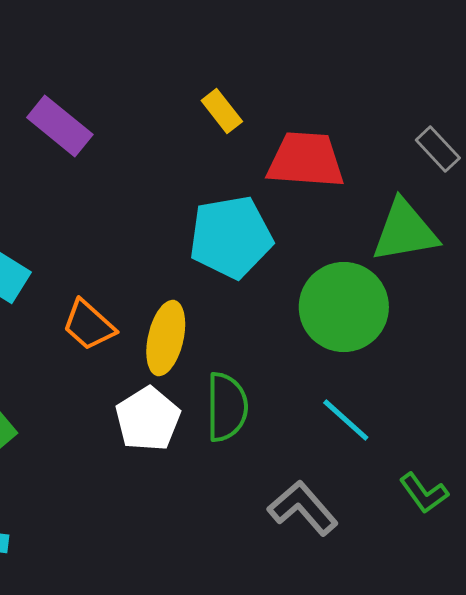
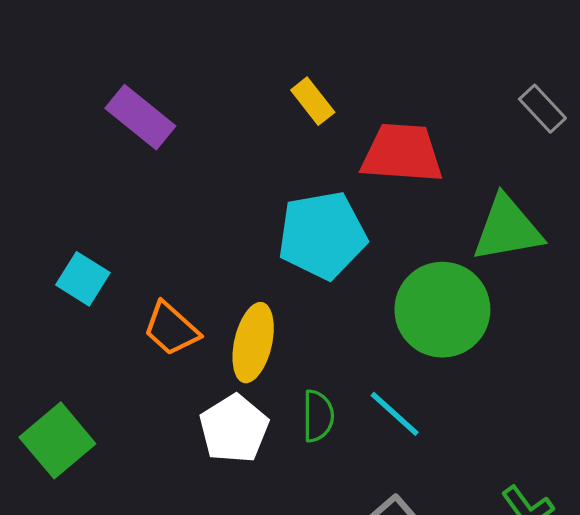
gray rectangle: (438, 149) -> (542, 109), moved
green semicircle: (227, 407) -> (318, 416), size x0.7
cyan line: (346, 420) -> (395, 414), moved

